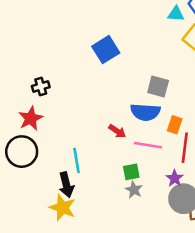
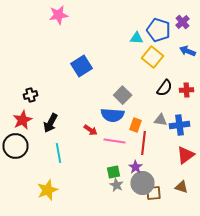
gray square: (158, 87) -> (122, 95), turned 30
green square: (131, 172) -> (114, 172), moved
black arrow: (66, 185) -> (50, 123), moved, turned 42
gray star: (134, 190) -> (116, 185), moved
yellow star: (62, 208) -> (48, 190), turned 30

